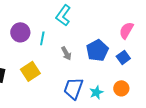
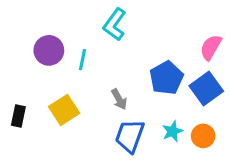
gray arrow: (66, 53) -> (119, 99), moved
blue square: (123, 57) -> (206, 89), size x1.5
cyan star: (96, 92) -> (173, 131), moved

